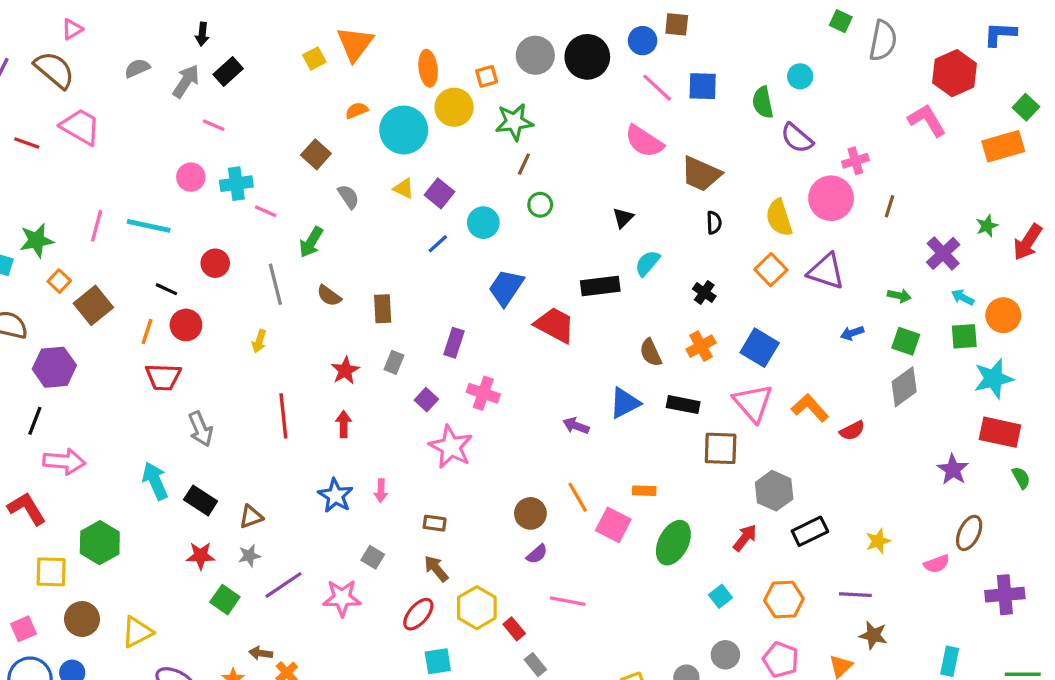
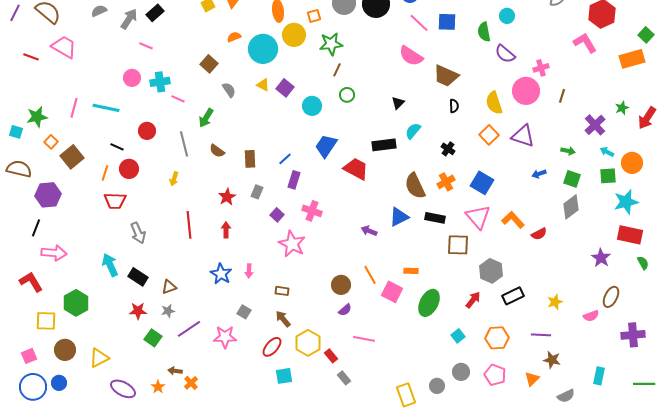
blue line: (438, 244) -> (285, 159), moved
brown semicircle: (651, 353) -> (415, 186), size x1.5

